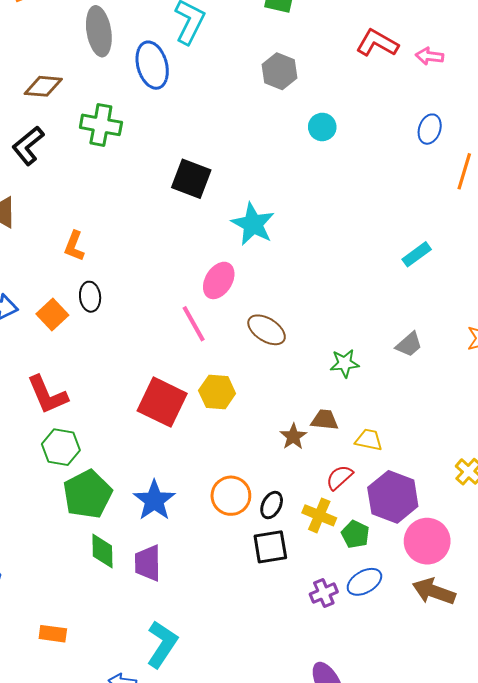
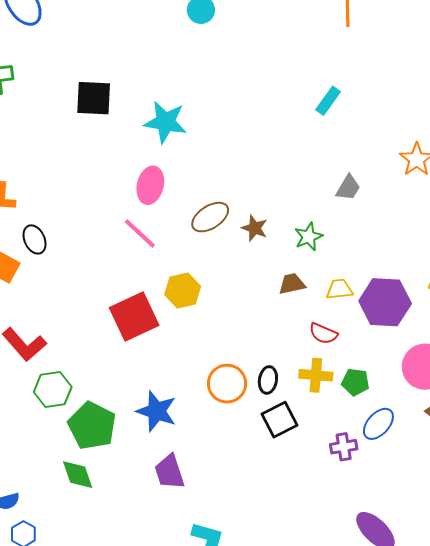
brown ellipse: (267, 330) -> (210, 217), turned -48
green star: (345, 363) -> (309, 237), moved
red square: (162, 402) -> (134, 317), turned -33
brown star: (293, 437) -> (255, 228), moved
red semicircle: (339, 477) -> (323, 334), turned -96
purple hexagon: (393, 497) -> (385, 302), moved
green diamond: (102, 551) -> (78, 475), moved
purple cross: (324, 593) -> (344, 447), turned 32

